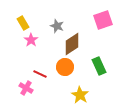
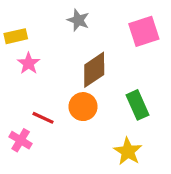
yellow rectangle: (23, 23) -> (16, 36), turned -72
gray star: (57, 26) -> (78, 20), moved
yellow star: (80, 95) -> (128, 151), moved

